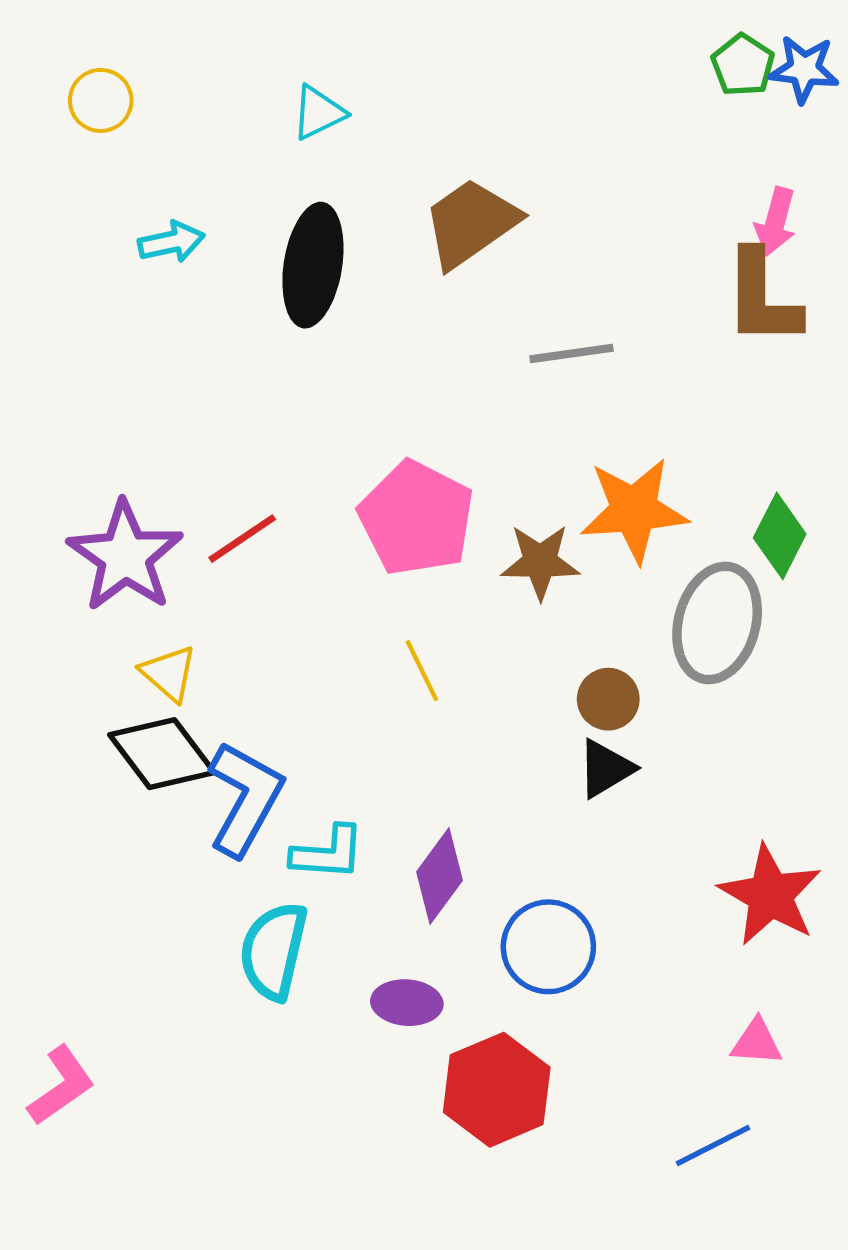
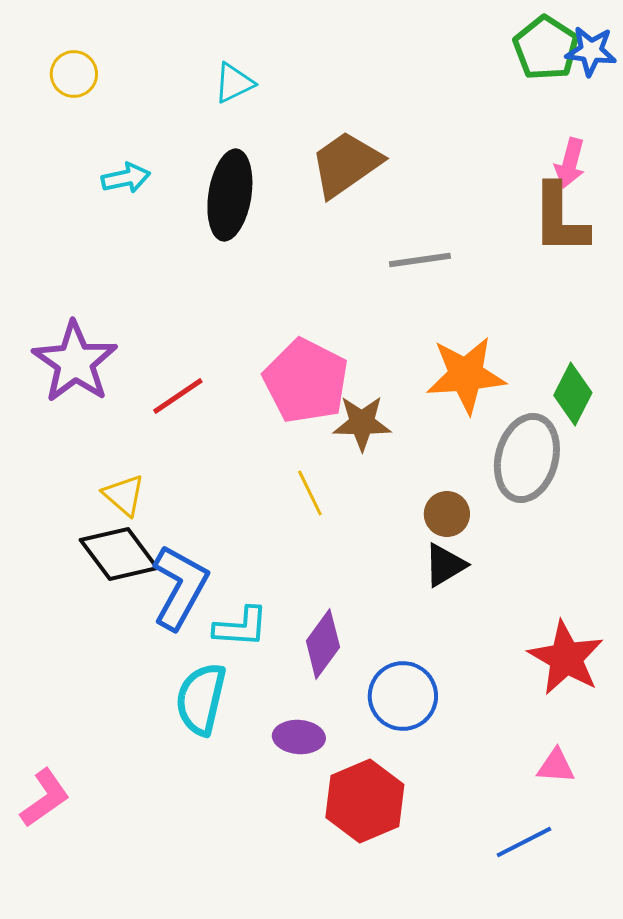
green pentagon: (743, 65) -> (546, 48), size x1.4
purple star: (125, 556) -> (75, 362), moved
brown star: (540, 562) -> (362, 423), moved

